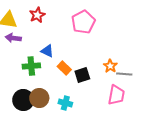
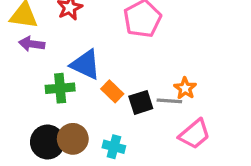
blue triangle: (47, 51) -> (85, 64), size x1.5
gray line: (124, 74) -> (169, 101), moved
pink trapezoid: (116, 95) -> (195, 134), turned 40

